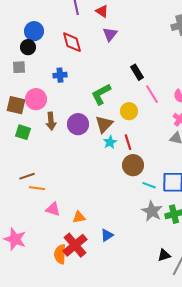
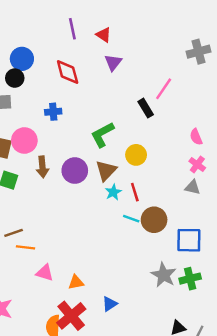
pink line: (152, 94) -> (164, 89), moved, turned 66
brown circle: (133, 165) -> (154, 220), moved
cyan line: (149, 185) -> (131, 219), moved

